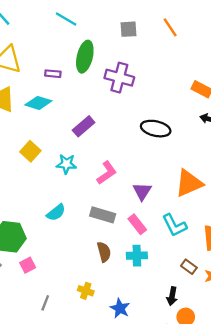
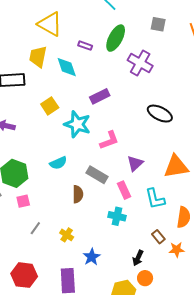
cyan diamond: (38, 103) -> (67, 67), turned 40
cyan star: (66, 164) -> (77, 124), size x1.5
brown semicircle: (104, 252) -> (78, 194), moved
gray line: (45, 303) -> (35, 228), moved

